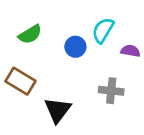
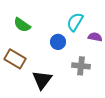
green semicircle: (30, 34) -> (22, 25), turned 66
blue circle: (75, 47) -> (58, 42), moved

